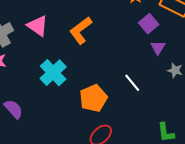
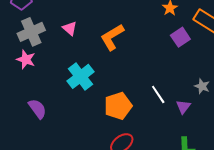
pink triangle: (38, 26) -> (70, 28), size x0.7
purple triangle: (158, 48) -> (183, 107), moved

